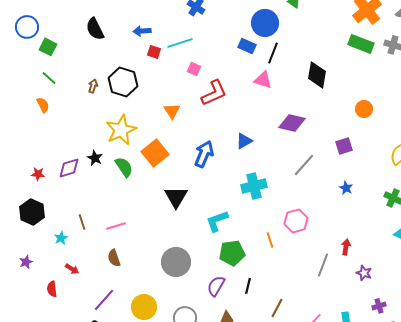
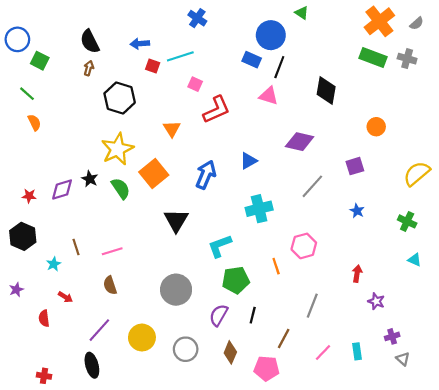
green line: (49, 78) -> (27, 94), moved
brown arrow: (93, 86) -> (89, 68), moved
gray line: (323, 265) -> (312, 306), moved

